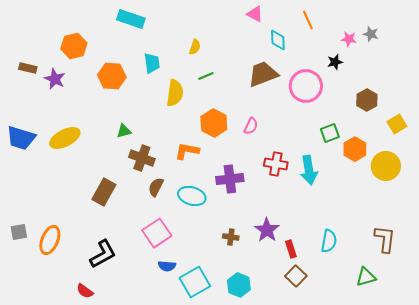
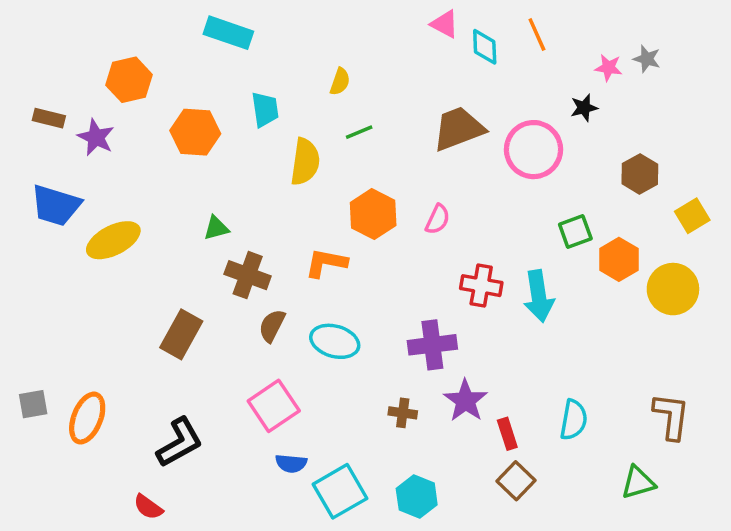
cyan diamond: (278, 40) -> (485, 47), moved
blue trapezoid: (21, 138) -> (56, 205), moved
purple cross: (230, 179) -> (432, 345), moved

